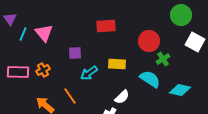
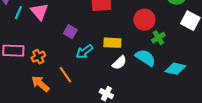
purple square: (75, 53) -> (70, 32), turned 32
orange cross: (43, 70) -> (38, 57), moved
white semicircle: (122, 97) -> (119, 63), moved

